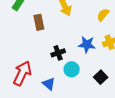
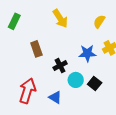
brown rectangle: (39, 22) -> (36, 49), moved
black square: (101, 77) -> (95, 83), moved

